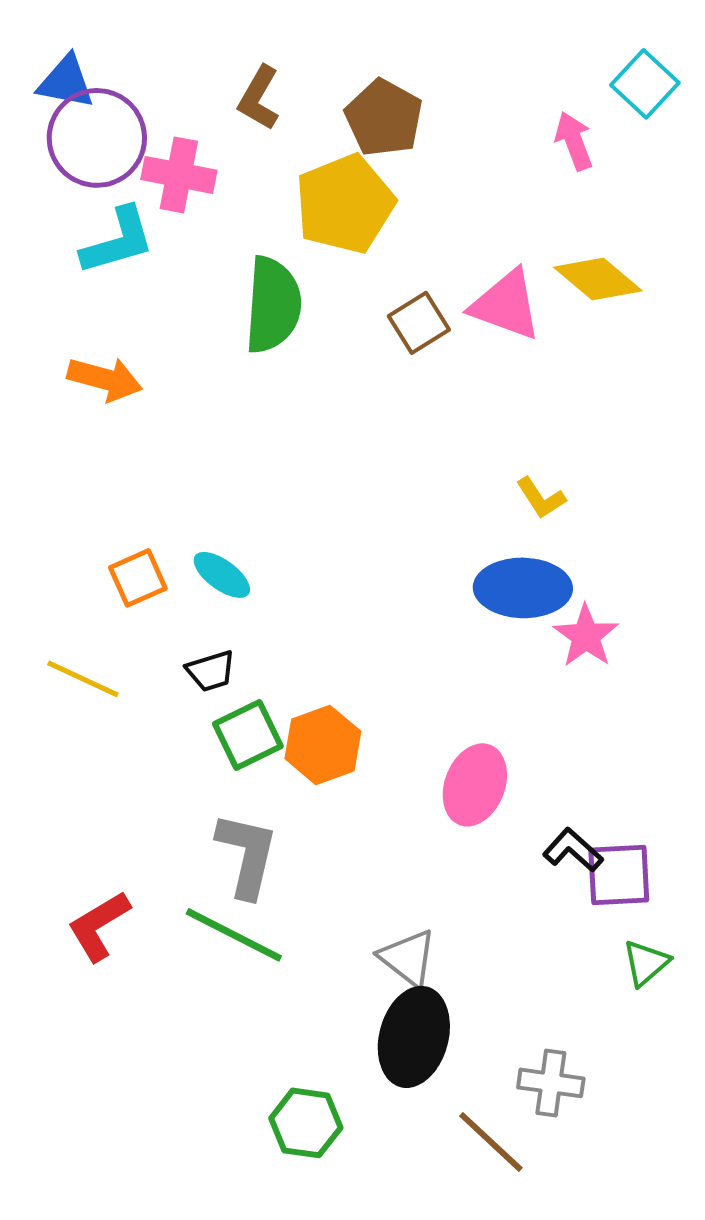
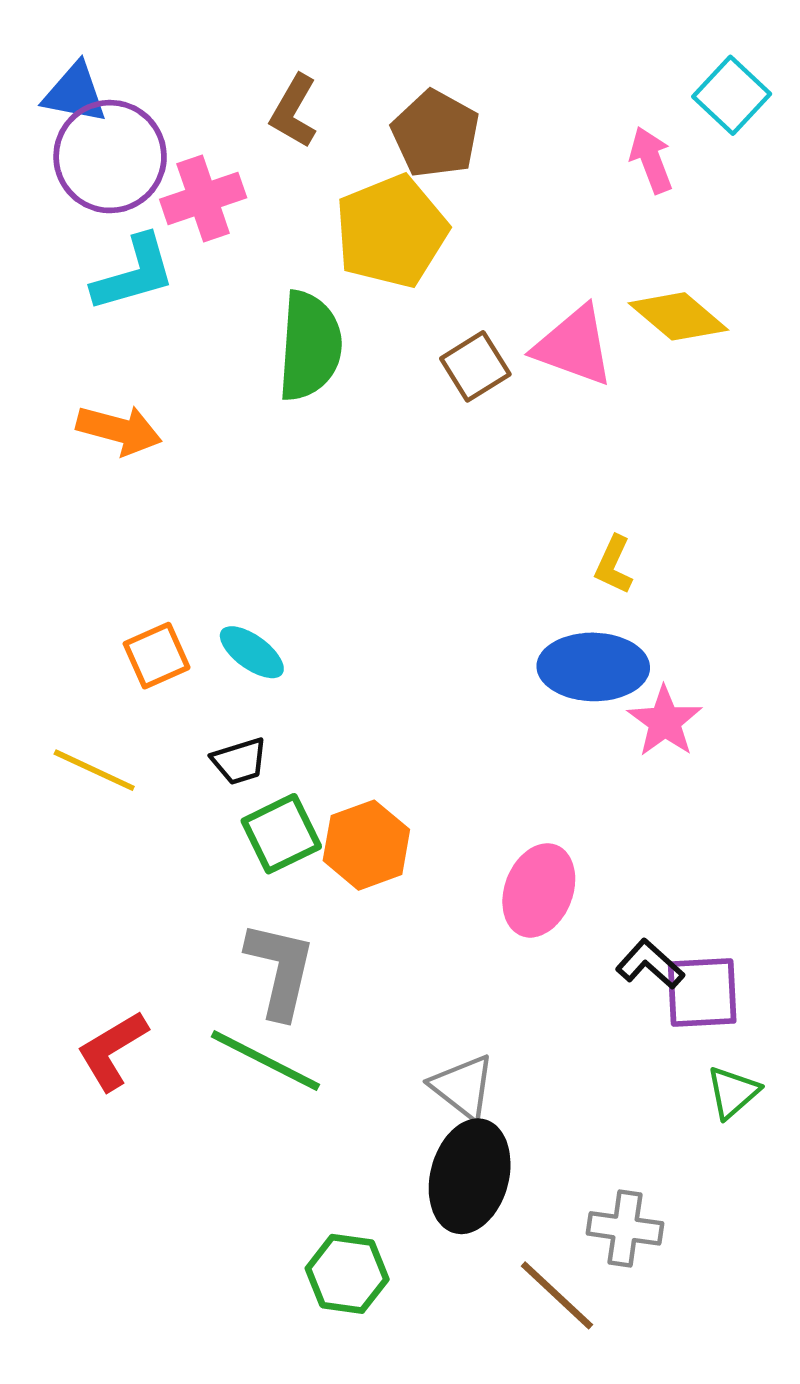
pink cross: (179, 175) -> (203, 199), turned -30
yellow L-shape: (541, 498) -> (614, 565), turned 58

